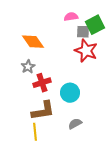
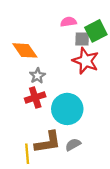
gray star: (28, 67) -> (37, 76), moved
cyan circle: (70, 93) -> (67, 109), size x1.4
brown L-shape: (43, 111) -> (48, 142), moved

